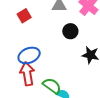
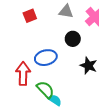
blue ellipse: (29, 55) -> (46, 58), moved

